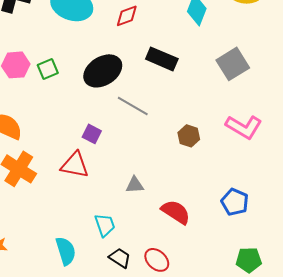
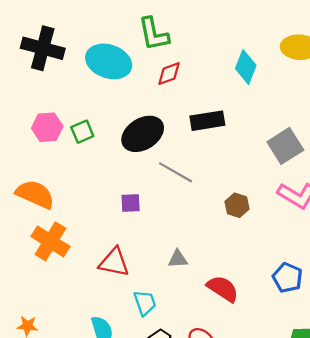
black rectangle: (162, 59) -> (207, 121), turned -32
gray square: (233, 64) -> (285, 146), moved
purple square: (92, 134) -> (131, 203), turned -30
red triangle: (75, 165) -> (114, 262), moved

